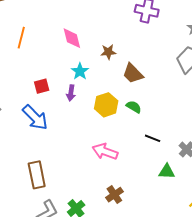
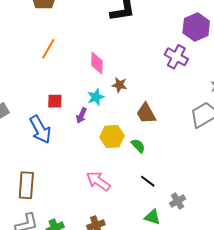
brown star: (108, 52) -> (119, 85), moved

